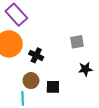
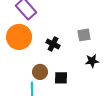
black cross: (36, 55) -> (53, 44), moved

